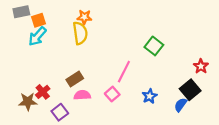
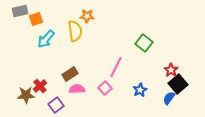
orange star: (84, 17) -> (87, 16), moved
cyan arrow: (37, 36) -> (46, 39), moved
red star: (201, 66) -> (171, 70), moved

